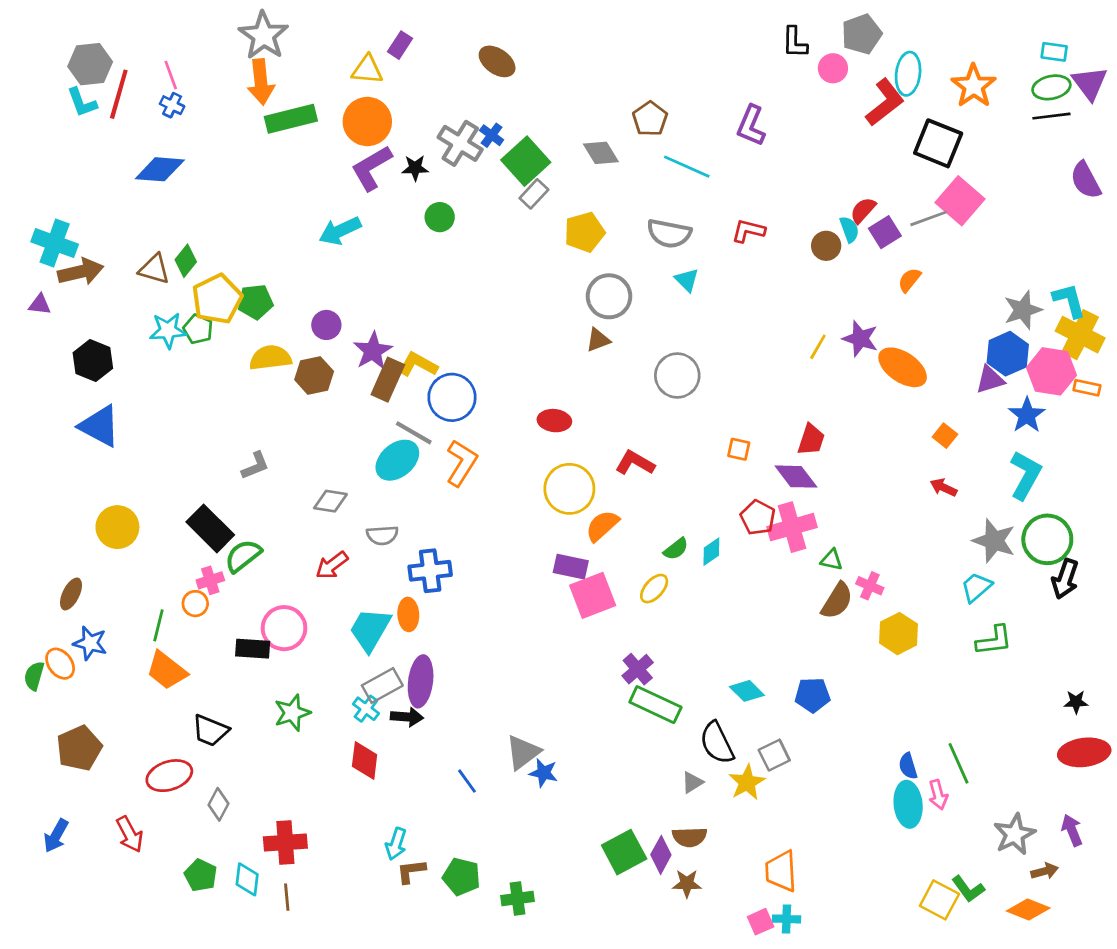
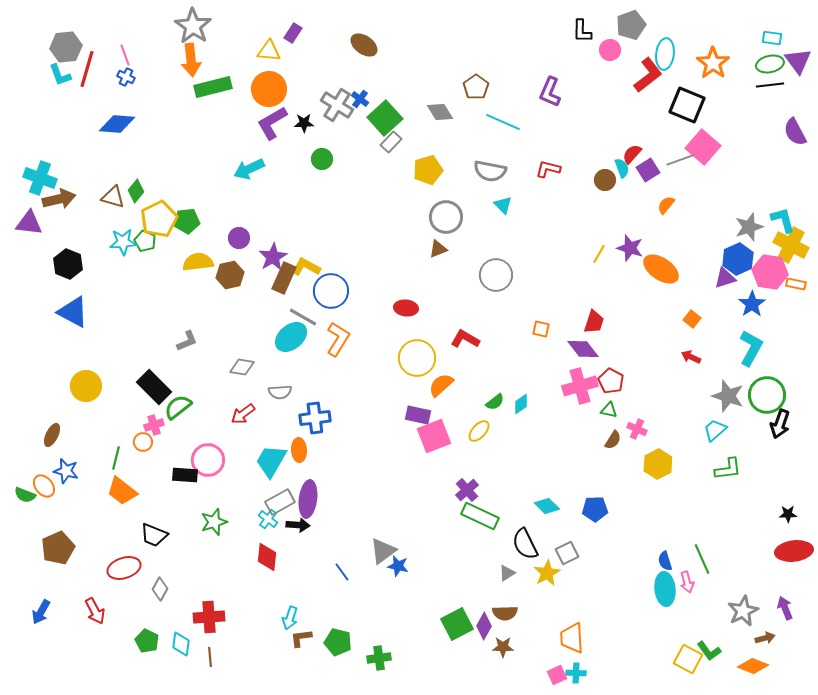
purple triangle: (40, 304) -> (29, 223), size x1.6
red pentagon: (758, 518) -> (611, 381), moved
brown semicircle: (837, 601) -> (613, 440), size x0.7
green semicircle: (34, 676) -> (25, 495), turned -85

